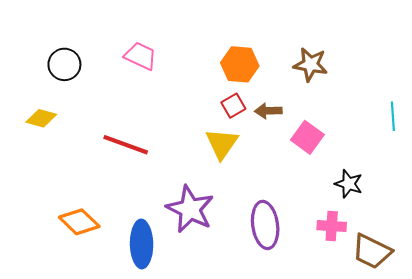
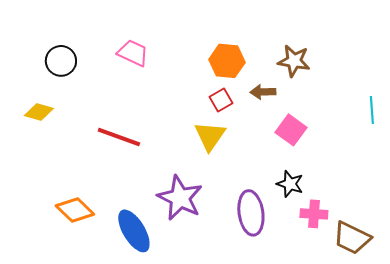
brown arrow: (268, 111) -> (263, 92), moved
black star: (349, 184) -> (290, 184), moved
blue ellipse: (142, 244) -> (134, 231), turned -30

